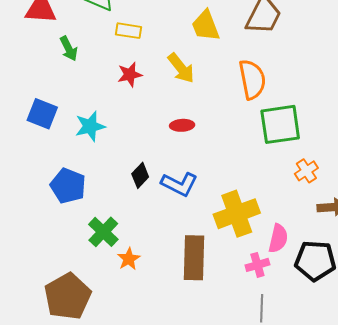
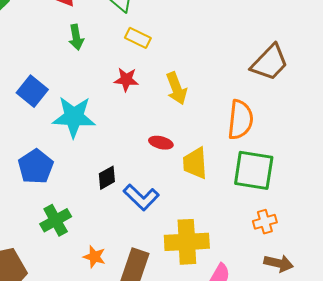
yellow trapezoid: (206, 26) -> (195, 163), moved
cyan star: (90, 126) -> (74, 117), size x1.4
orange star: (129, 259) -> (94, 257), moved, turned 30

